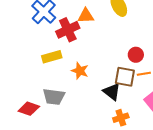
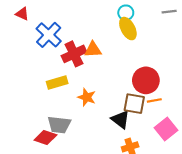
orange triangle: (86, 16) -> (93, 50), moved
red circle: (136, 55) -> (146, 80), size x1.6
red diamond: (29, 109) -> (45, 137), moved

